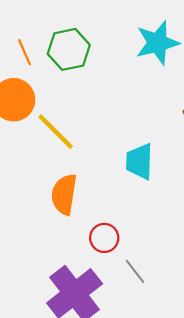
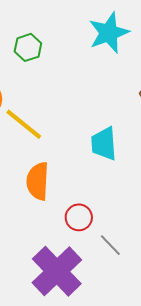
green hexagon: (69, 49) -> (28, 47), size x0.7

